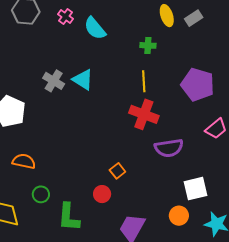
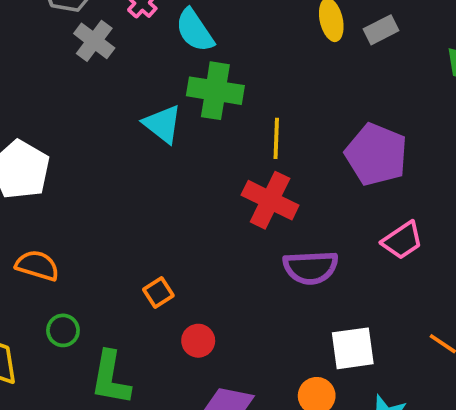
green cross: (148, 45) -> (215, 91), moved, size x1.8
gray cross: (54, 81) -> (94, 41), moved
orange square: (117, 171) -> (158, 292), moved
red circle: (102, 194) -> (198, 341), moved

